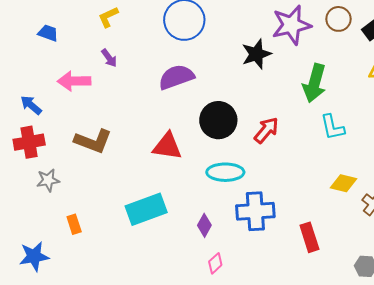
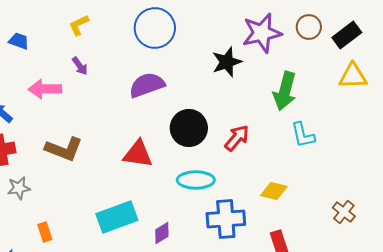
yellow diamond: (344, 183) -> (274, 191), moved
purple diamond: (204, 225) -> (162, 233), moved, turned 30

